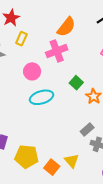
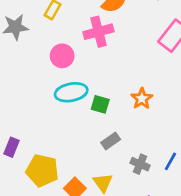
green square: (76, 83) -> (100, 104), moved, turned -32
gray rectangle: (87, 130) -> (111, 141), moved

